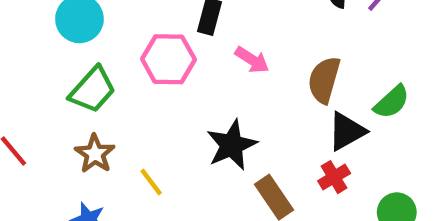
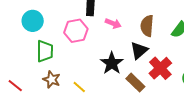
green trapezoid: (93, 90) -> (45, 51), turned -30
black triangle: (347, 131) -> (139, 51), moved
red cross: (334, 177) -> (160, 68), size x1.6

